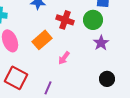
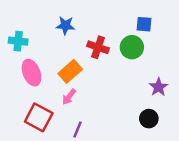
purple star: (101, 43) -> (159, 87), moved
pink arrow: (64, 58) -> (69, 97), moved

